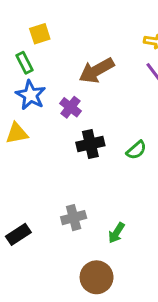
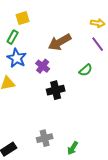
green rectangle: (25, 63) -> (13, 37), turned 56
green semicircle: (136, 150) -> (86, 70), moved

